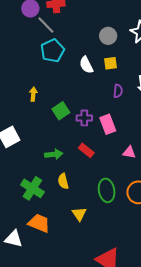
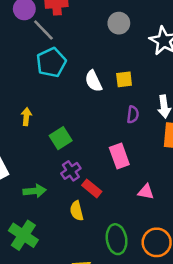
gray circle: (108, 36) -> (119, 23), moved
purple cross: (84, 118) -> (71, 171), moved, turned -35
green arrow: (54, 154) -> (35, 191), moved
yellow semicircle: (63, 181) -> (77, 211), moved

